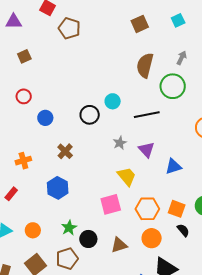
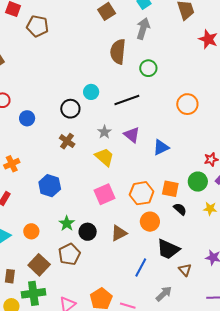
gray arrow: (182, 58) -> (143, 28), moved, size x1.5
green circle: (173, 86) -> (148, 68), size x0.7
brown cross: (65, 151) -> (67, 141), moved
yellow trapezoid: (127, 176) -> (104, 157), moved

